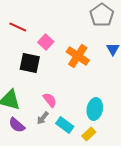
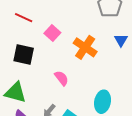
black square: (30, 63) -> (24, 55), moved
pink semicircle: (50, 100) -> (62, 78), moved

